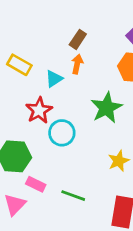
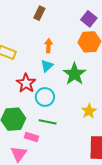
brown rectangle: (78, 39) -> (39, 13), moved
cyan triangle: (54, 79) -> (47, 66), moved
green line: (73, 196) -> (48, 122), moved

